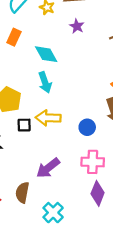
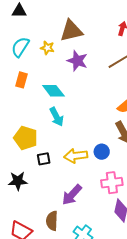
purple star: (77, 26) -> (77, 61), size x1.5
yellow arrow: (48, 118) -> (76, 156), moved

